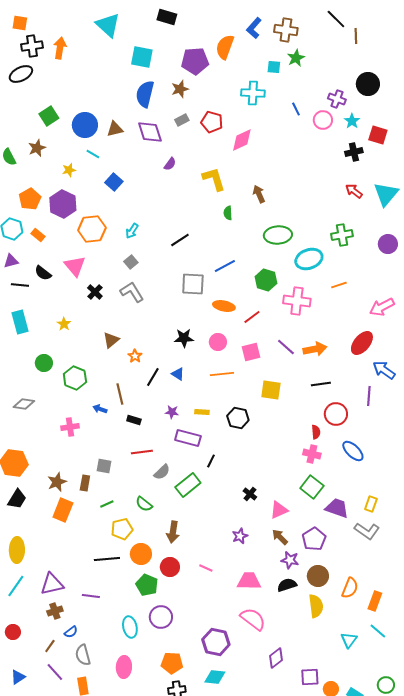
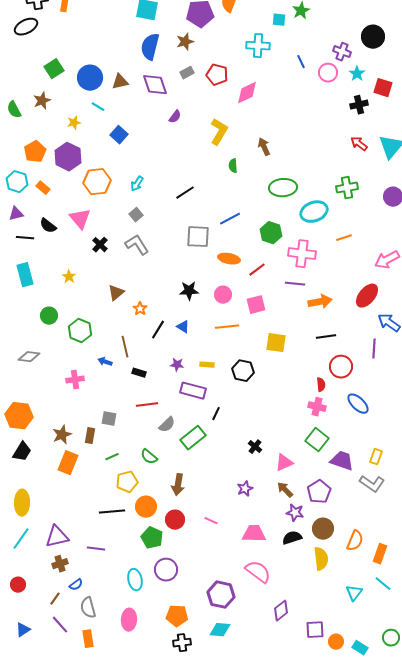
yellow L-shape: (214, 179) -> (219, 132), turned 48
purple line: (286, 347) -> (295, 284), moved, turned -36

